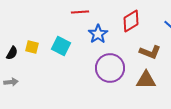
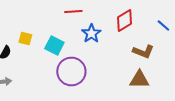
yellow square: (32, 47) -> (25, 38), moved
purple circle: (110, 68) -> (71, 72), moved

